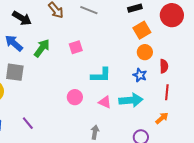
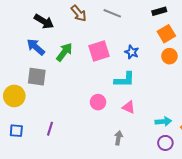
pink square: (76, 47) -> (99, 51), size x1.5
blue star: (140, 75) -> (132, 52), moved
cyan arrow: (131, 100) -> (163, 121), moved, size x0.7
purple line: (28, 123) -> (50, 129), turned 56

